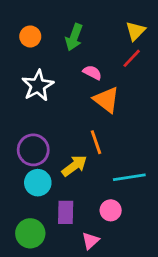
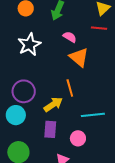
red line: (132, 58) -> (99, 28), turned 49
cyan circle: (38, 183) -> (16, 115), moved
purple rectangle: (66, 212) -> (50, 129), moved

